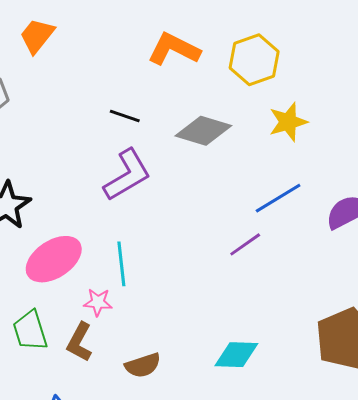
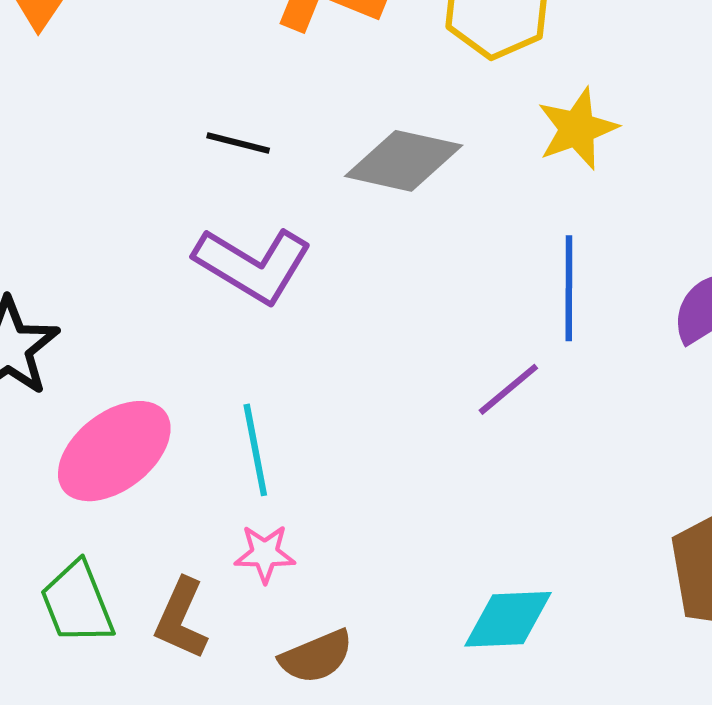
purple L-shape: (127, 175) -> (253, 265), turned 66
blue line: (278, 198) -> (569, 288), turned -54
pink star: (98, 302) -> (265, 554), moved

